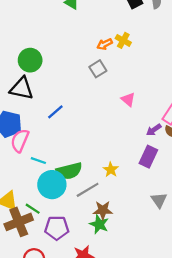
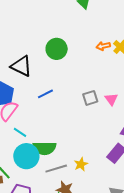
green circle: (30, 60) -> (57, 49), moved
gray square: (98, 69) -> (90, 98), moved
yellow star: (111, 170) -> (81, 164), moved

